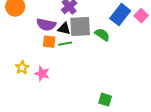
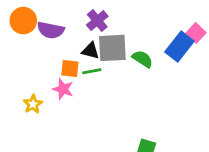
blue rectangle: (120, 15) -> (179, 47), moved
purple semicircle: (46, 25) -> (51, 30), moved
pink star: (42, 74) -> (63, 89), moved

